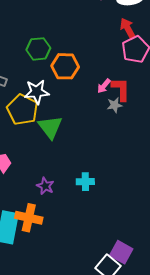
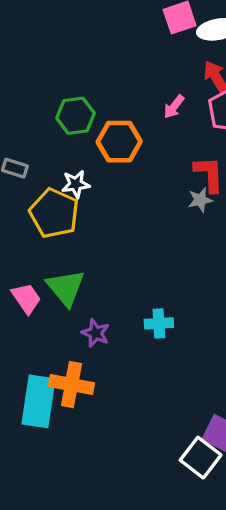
pink arrow: (104, 86) -> (174, 107), moved
white star: (37, 92) -> (76, 184), size x0.7
green triangle: (50, 127) -> (66, 288), moved

